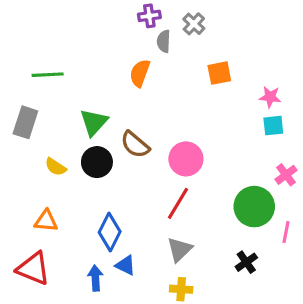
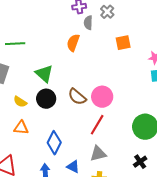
green triangle: (94, 122) -> (44, 74), turned -30
brown semicircle: (135, 145) -> (77, 97), moved
orange triangle: (46, 221) -> (21, 128), moved
gray triangle: (180, 249) -> (98, 154), turned 30
blue triangle: (126, 265) -> (73, 167), moved

